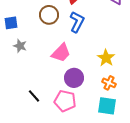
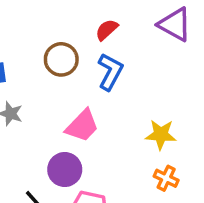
yellow star: (106, 58) -> (161, 135), turned -30
purple circle: (74, 78) -> (65, 170), moved

